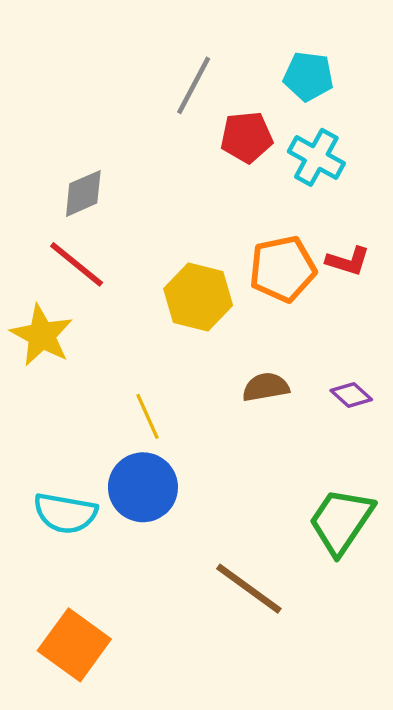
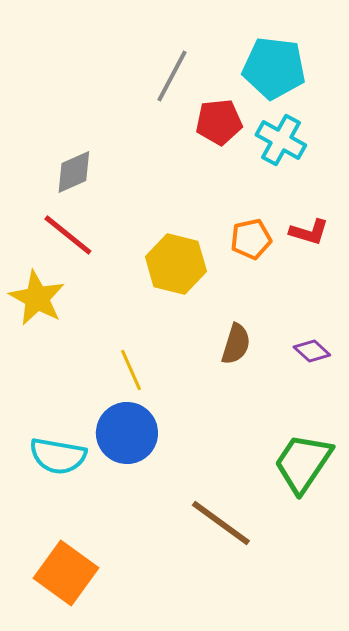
cyan pentagon: (308, 76) -> (274, 68), size x1.4
orange pentagon: (283, 269) -> (251, 239), size x0.7
brown semicircle: (266, 387) -> (236, 344), turned 117

